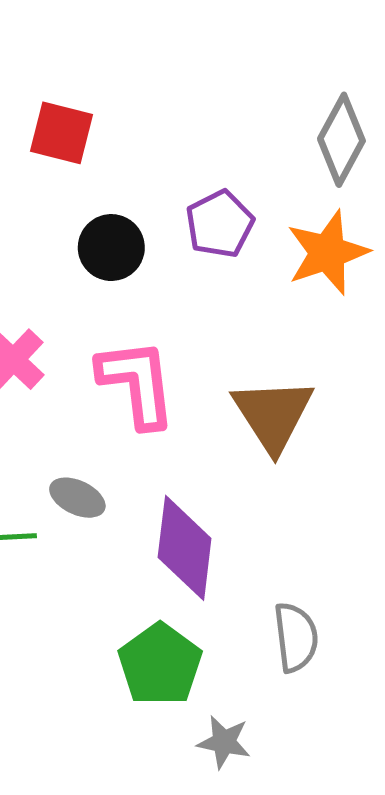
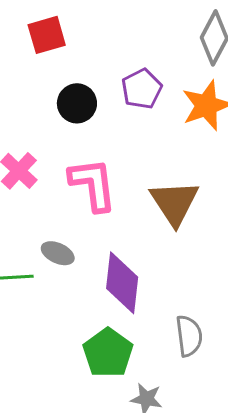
red square: (62, 133) -> (47, 35), turned -30

